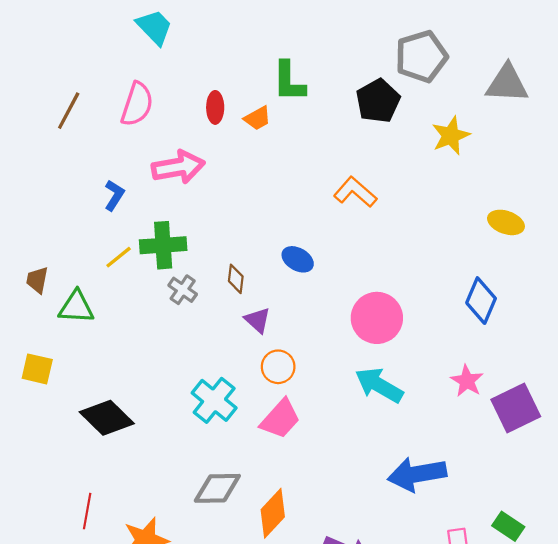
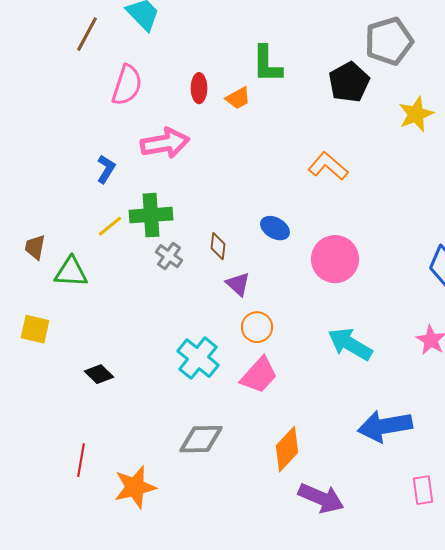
brown line: (69, 111) -> (87, 34), moved
pink circle: (377, 318) -> (335, 259), moved
black diamond: (107, 418) -> (99, 374), size x0.6
orange diamond: (273, 513) -> (287, 449), moved

